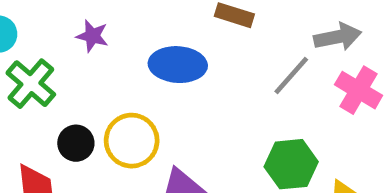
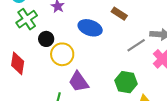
black circle: (76, 143) -> (46, 39), moved

